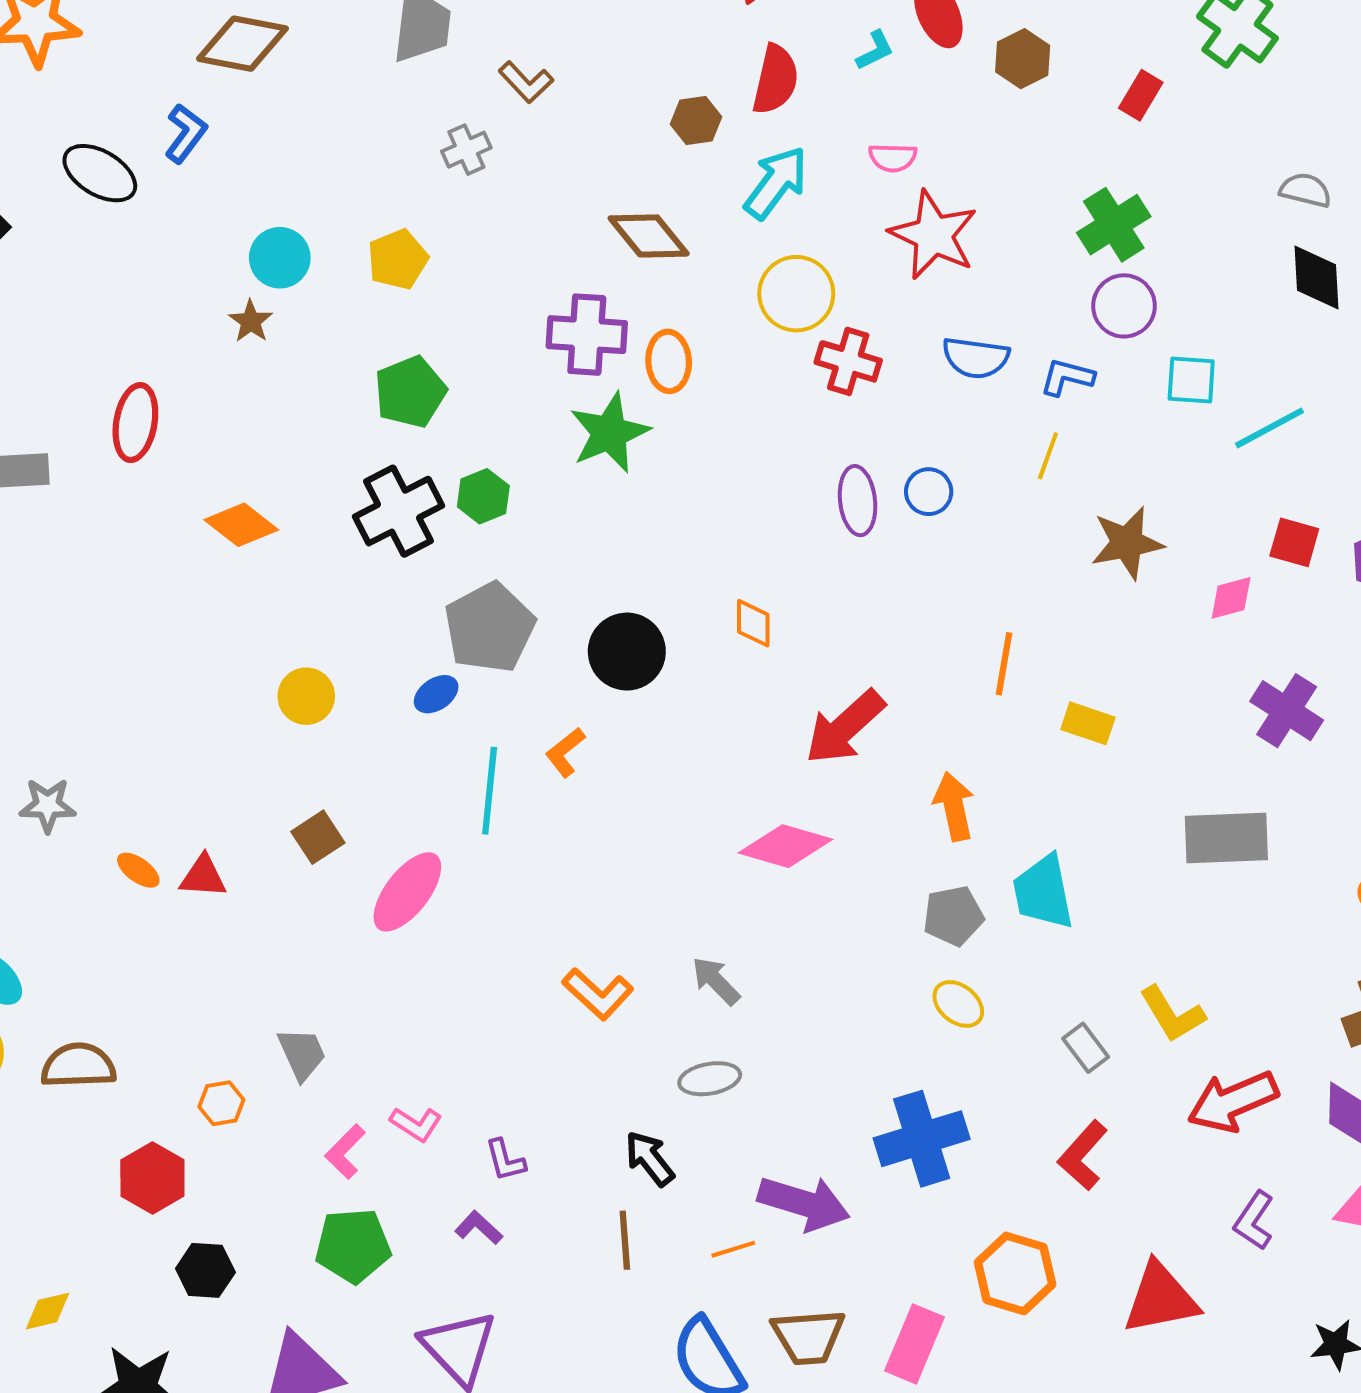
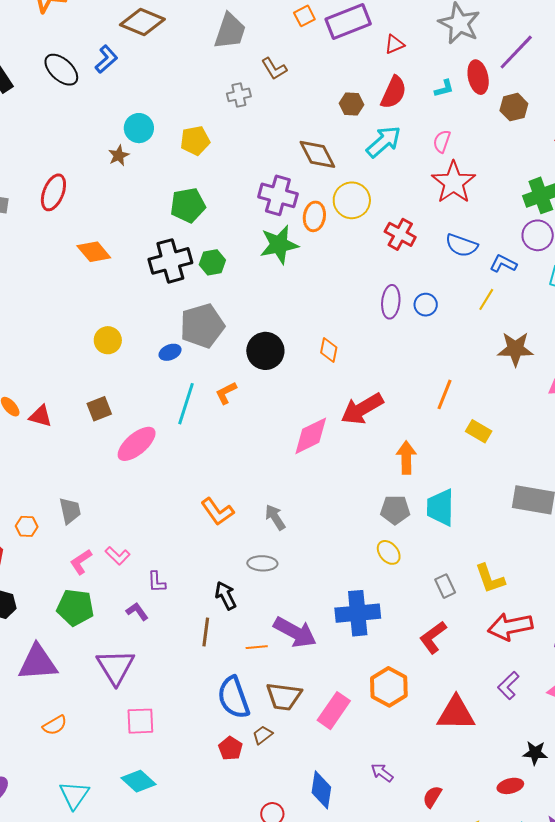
pink semicircle: (893, 158) -> (442, 141), turned 95
yellow circle: (796, 294) -> (352, 200), moved
pink diamond: (786, 846) -> (311, 436), moved, turned -54

